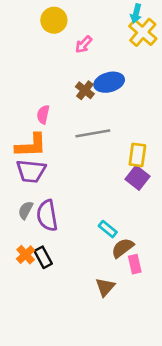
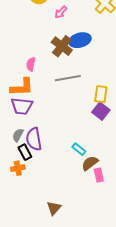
brown cross: (85, 90) -> (62, 46), size x1.5
orange cross: (26, 255) -> (18, 168), turned 32
black rectangle: (43, 257) -> (25, 152), moved
brown triangle: (105, 287) -> (54, 208), moved

